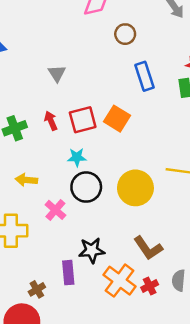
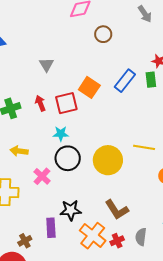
blue rectangle: (144, 76) -> (125, 81), moved, turned 55
orange square: (117, 119) -> (89, 87), moved

